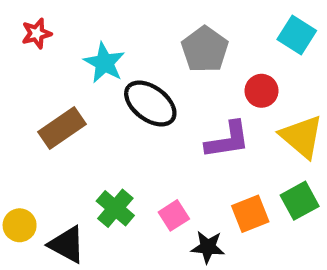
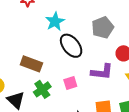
brown rectangle: (62, 128) -> (31, 64), moved, turned 40
pink square: (174, 215) -> (70, 83), moved

